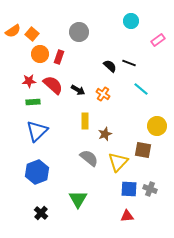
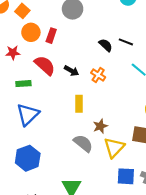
red star: (29, 81) -> (13, 53), moved
brown star: (105, 134) -> (100, 126), moved

